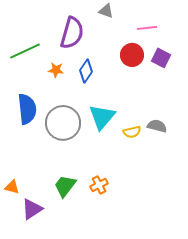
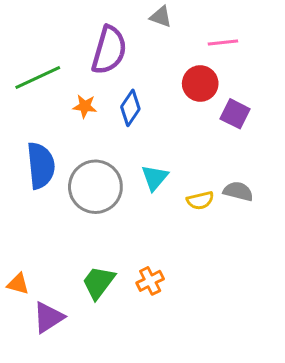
purple square: (161, 58) -> (235, 114), moved
cyan triangle: (102, 117) -> (155, 178), size x0.7

